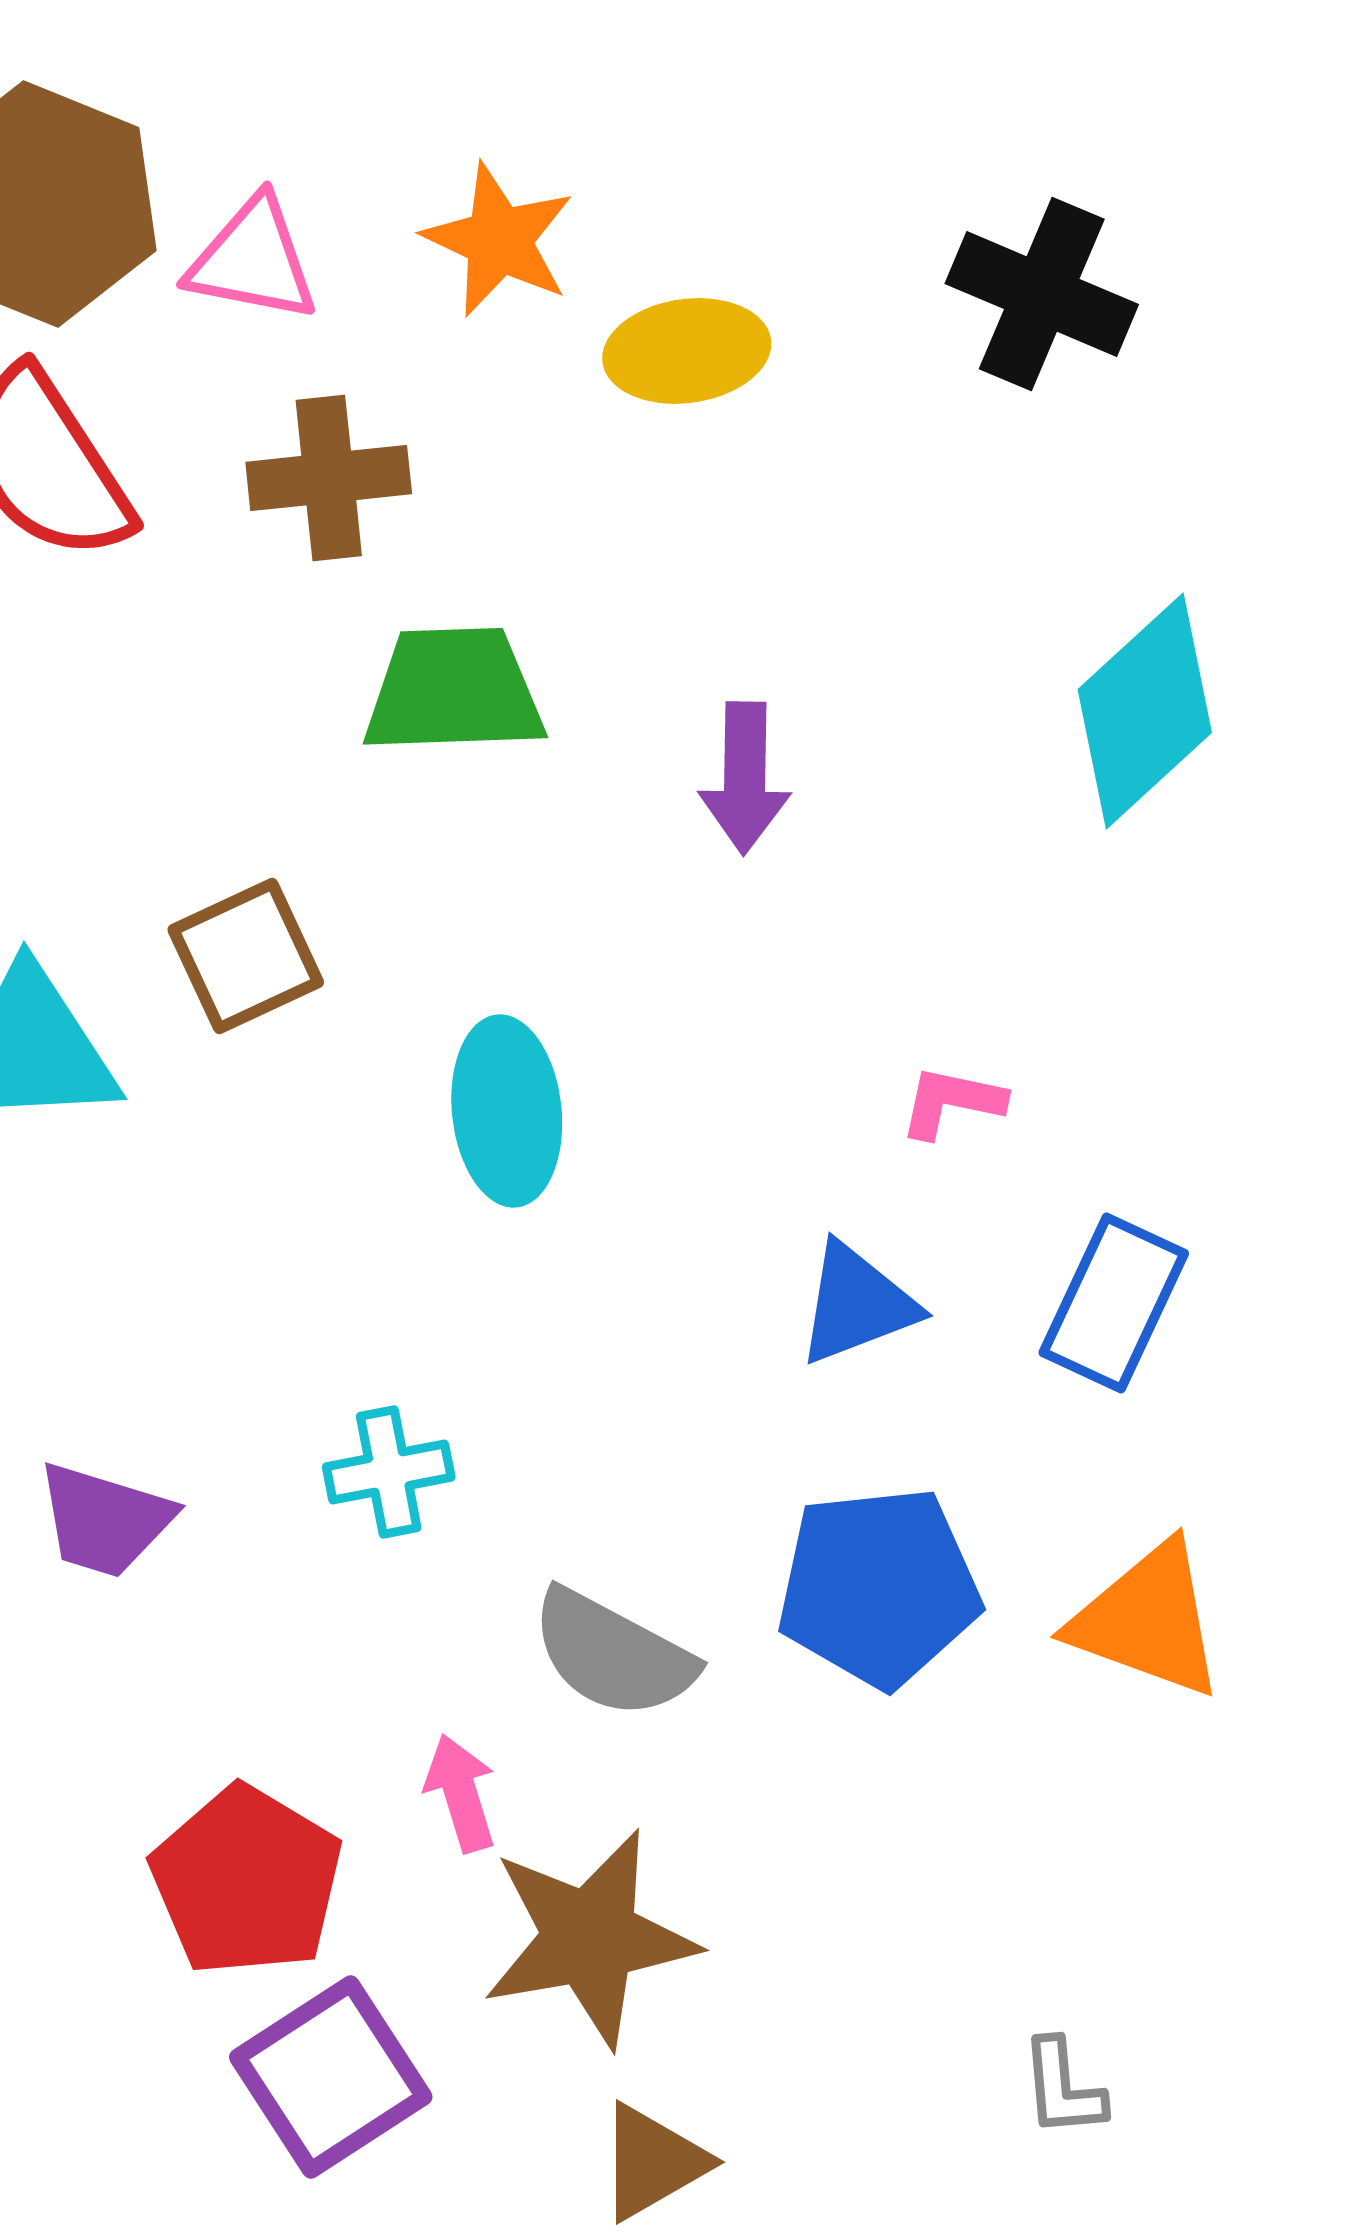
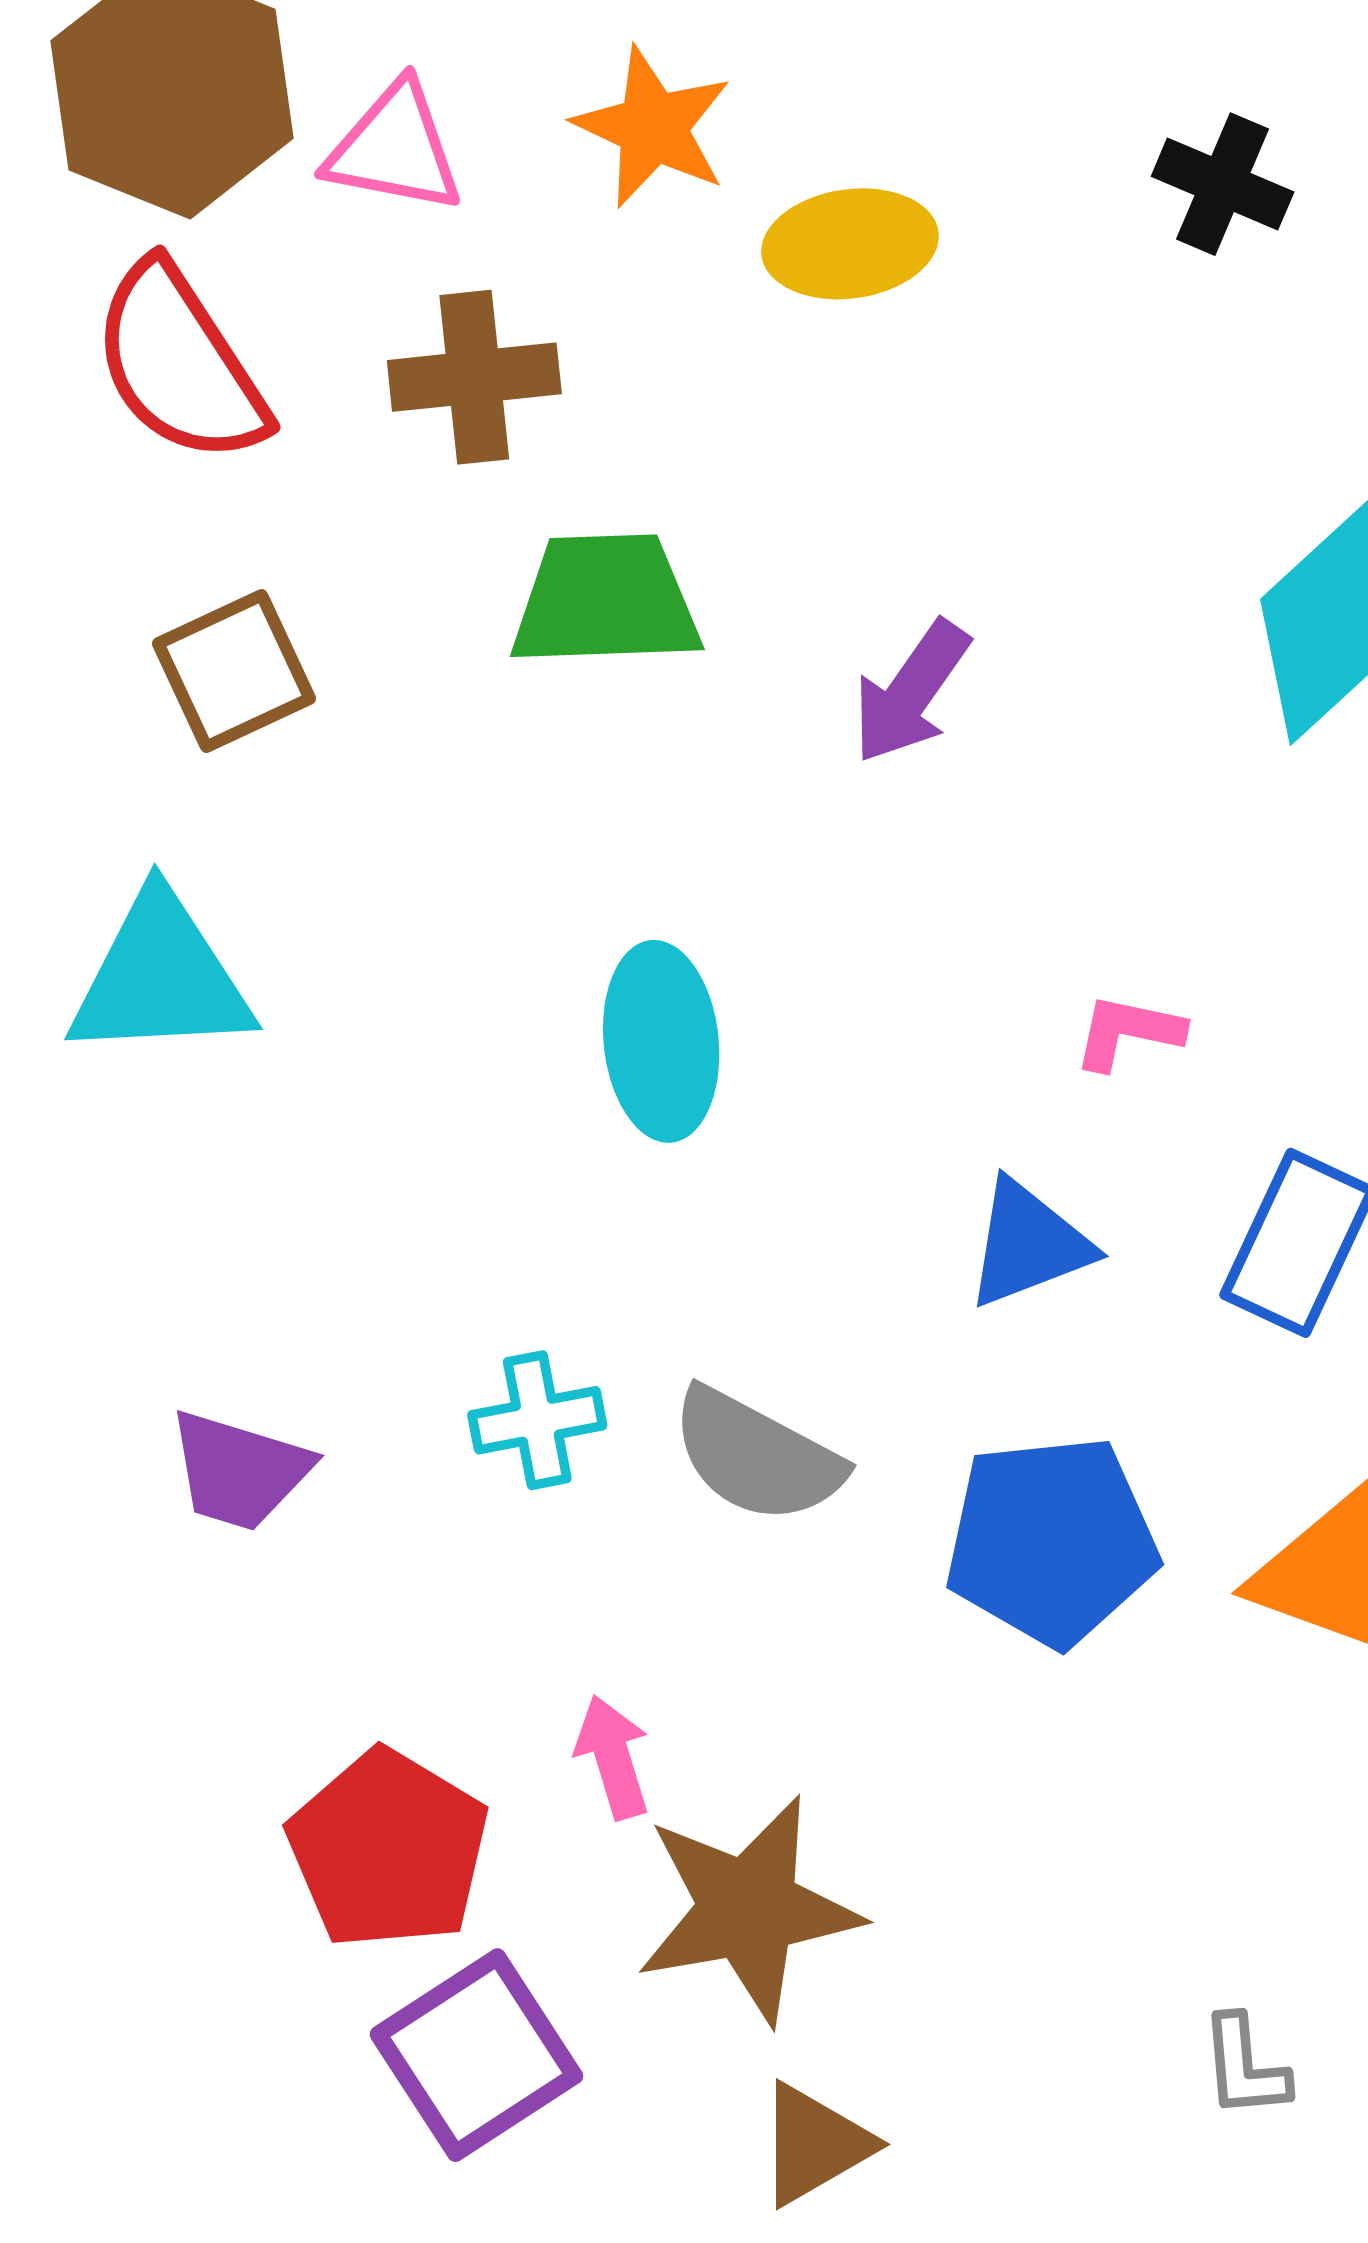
black cross: (1042, 294) -> (1223, 184), size x0.7
purple arrow: (745, 778) -> (911, 692), turned 34
brown square: (246, 956) -> (234, 671), moved
gray semicircle: (613, 1654) -> (757, 1456), moved

